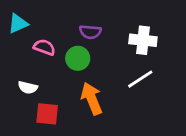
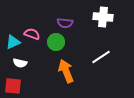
cyan triangle: (18, 24) -> (13, 42), moved
white cross: (143, 40) -> (103, 17), moved
red square: (47, 114) -> (13, 86), moved

